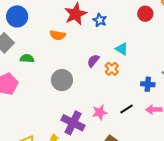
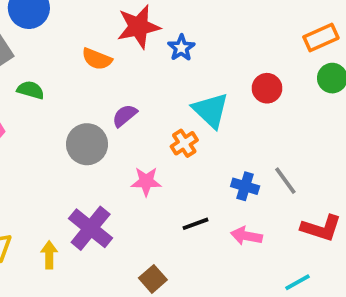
red circle: (145, 14) -> (267, 88), moved
cyan triangle: (122, 49) -> (211, 110), size x1.5
purple semicircle: (93, 61) -> (125, 116), moved
pink star: (100, 112) -> (146, 181), moved

